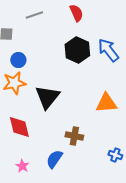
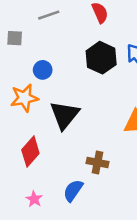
blue circle: (18, 60) -> (43, 70), moved
red diamond: (19, 127) -> (30, 152), turned 55

